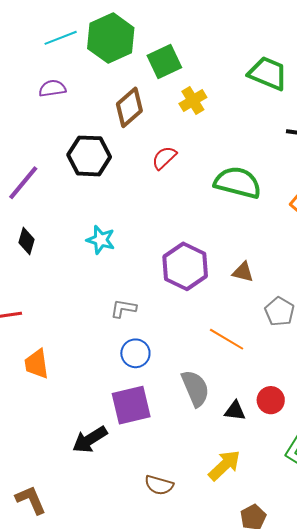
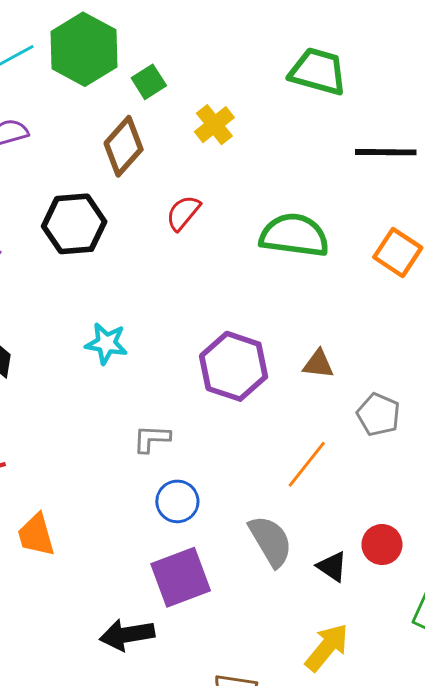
green square: (164, 62) -> (149, 82), moved, size x0.7
orange line: (227, 339) -> (307, 464), turned -75
black triangle: (235, 411) -> (332, 567), turned 35
black arrow: (90, 440) -> (127, 635), turned 30

